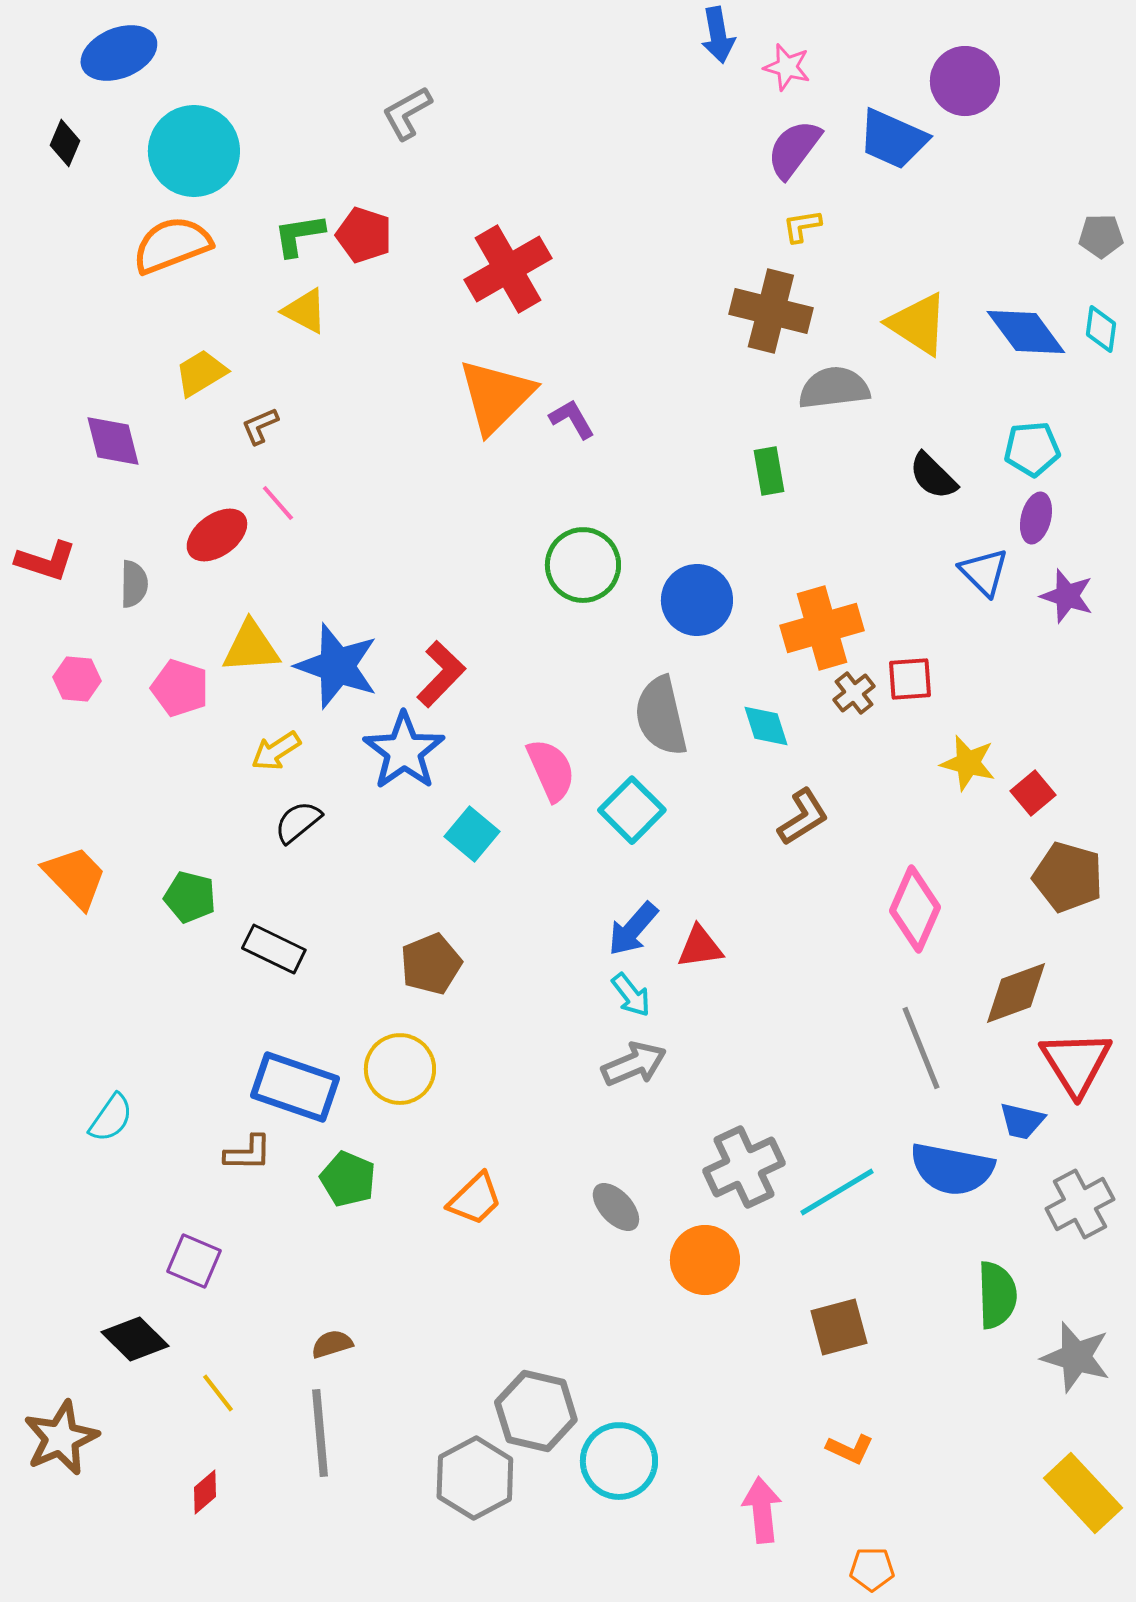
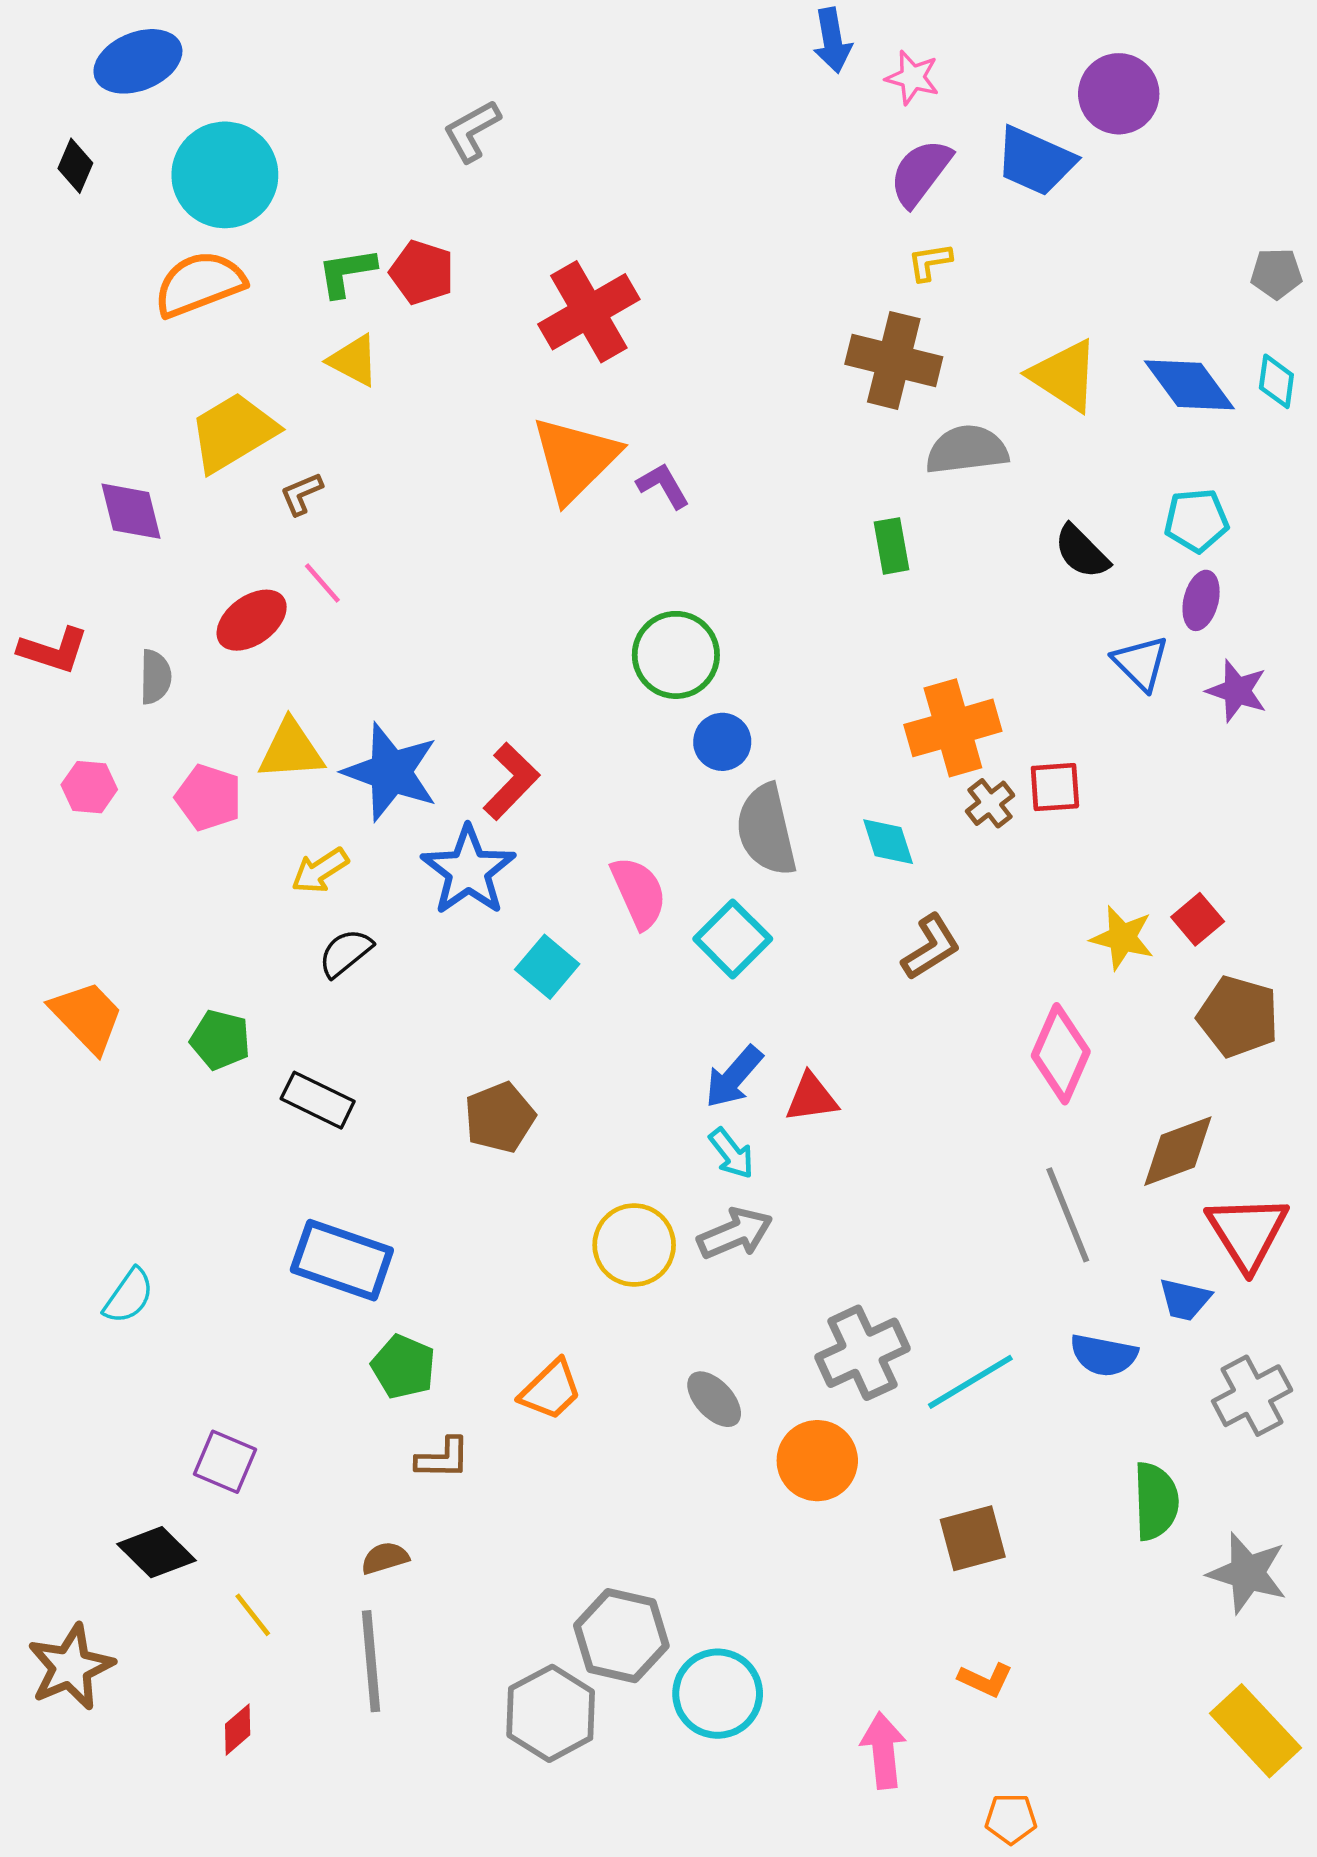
yellow trapezoid: (201, 373) -> (233, 432), size x1.5
blue circle: (697, 600) -> (722, 742), moved, size x0.7
yellow star: (968, 763) -> (1122, 938), moved
yellow circle: (400, 1069) -> (634, 1245), moved
brown L-shape: (248, 1153) -> (443, 1458), moved
blue semicircle: (952, 1169) -> (1104, 1355), size x0.7

